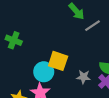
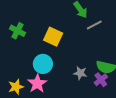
yellow square: (58, 61) -> (53, 37), moved

